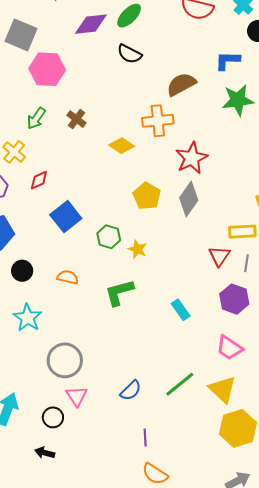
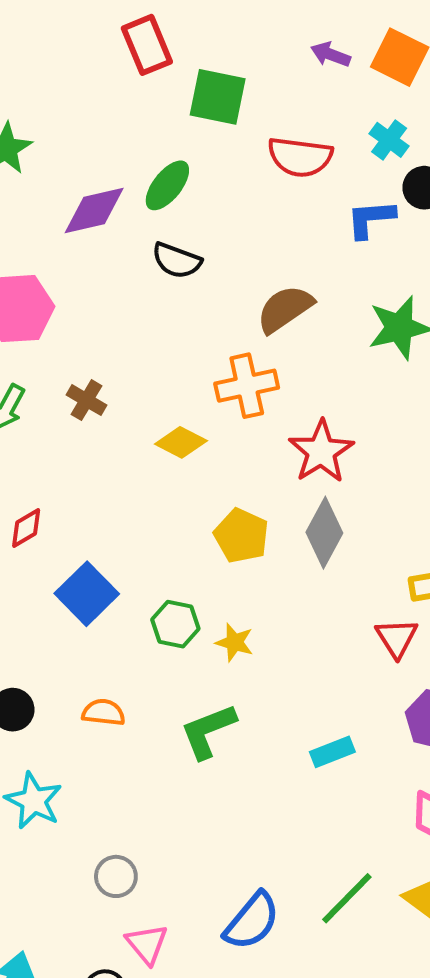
blue L-shape: (227, 61) -> (371, 219), moved
cyan rectangle: (181, 310) -> (332, 752), turned -70
gray circle: (65, 360) -> (116, 876), size x0.6
blue semicircle: (131, 390) -> (252, 921), size x1.4

